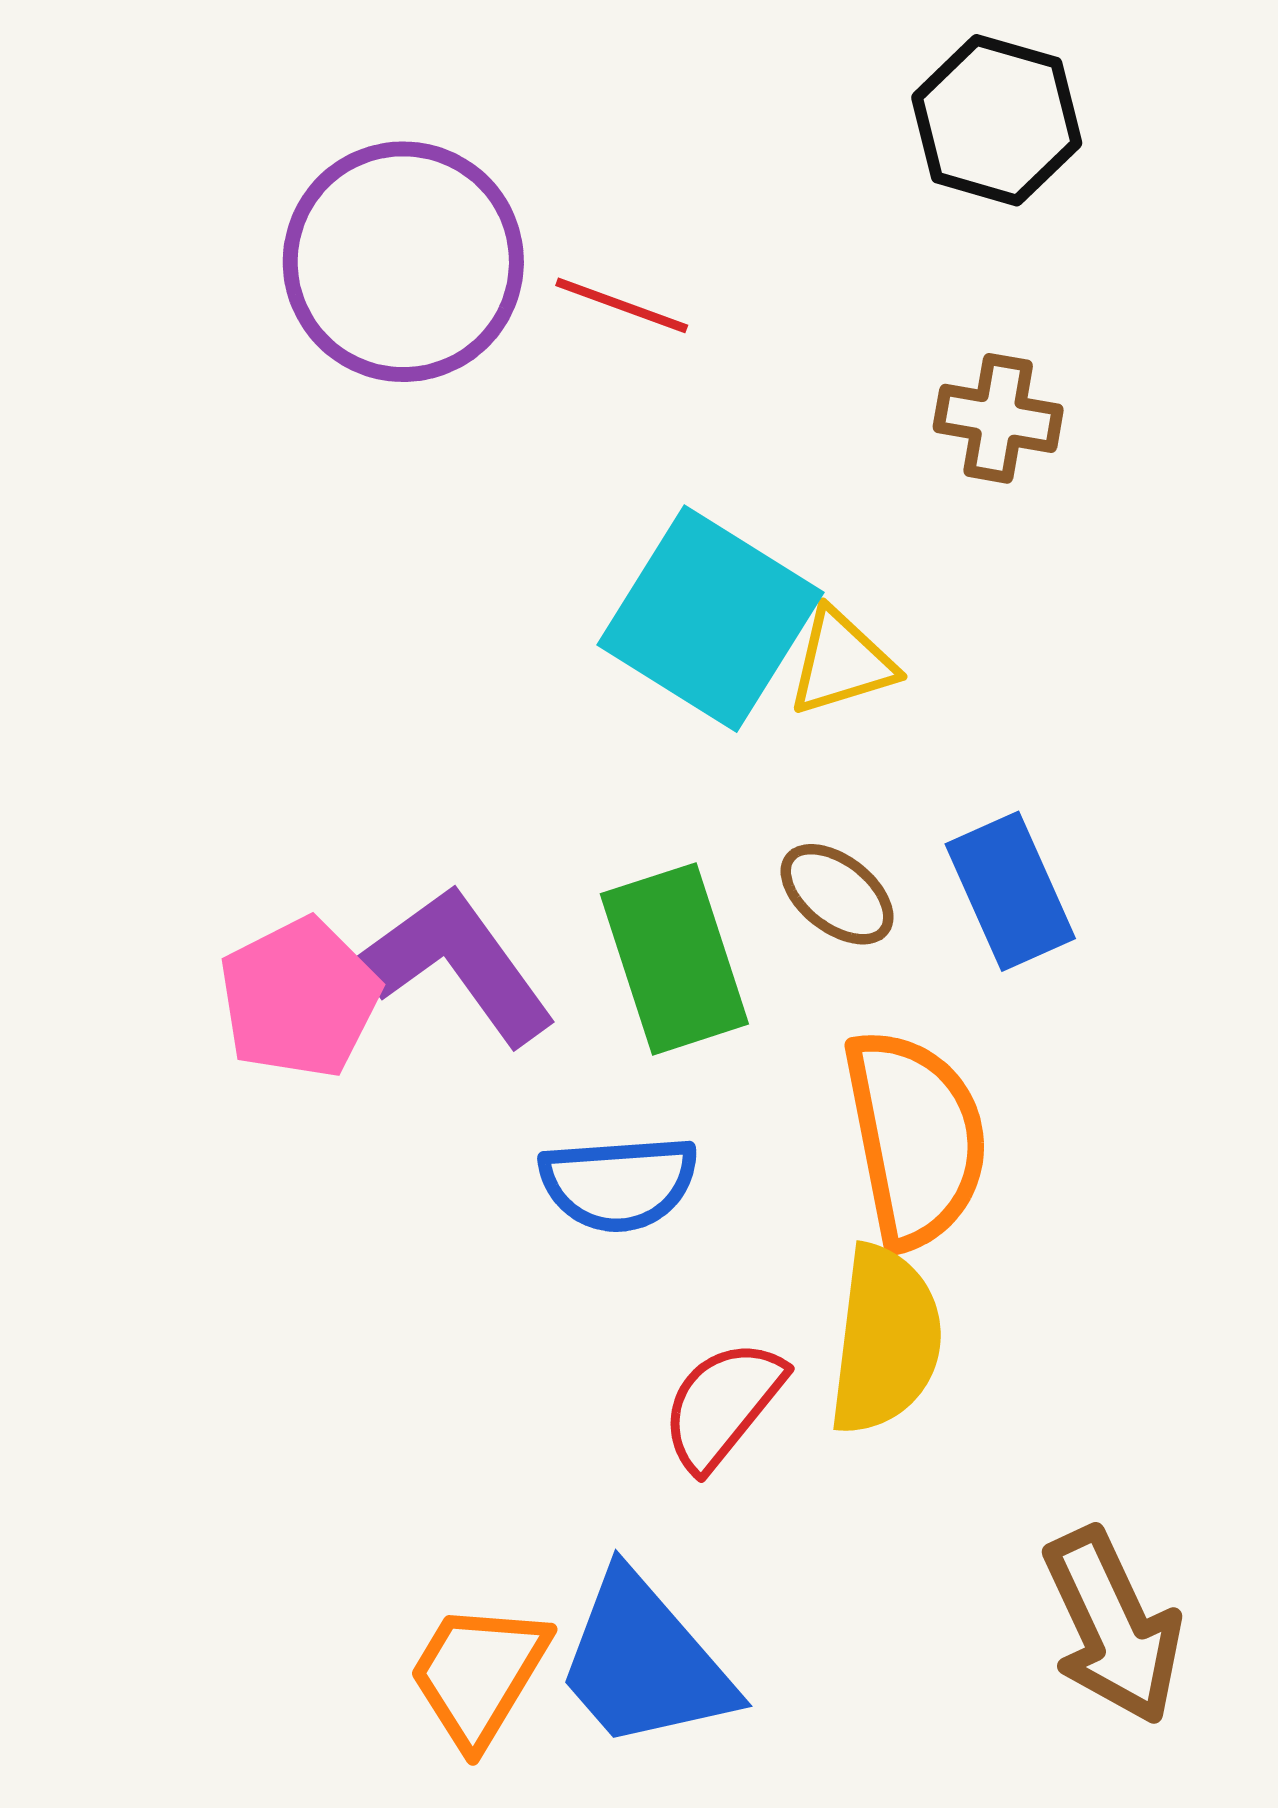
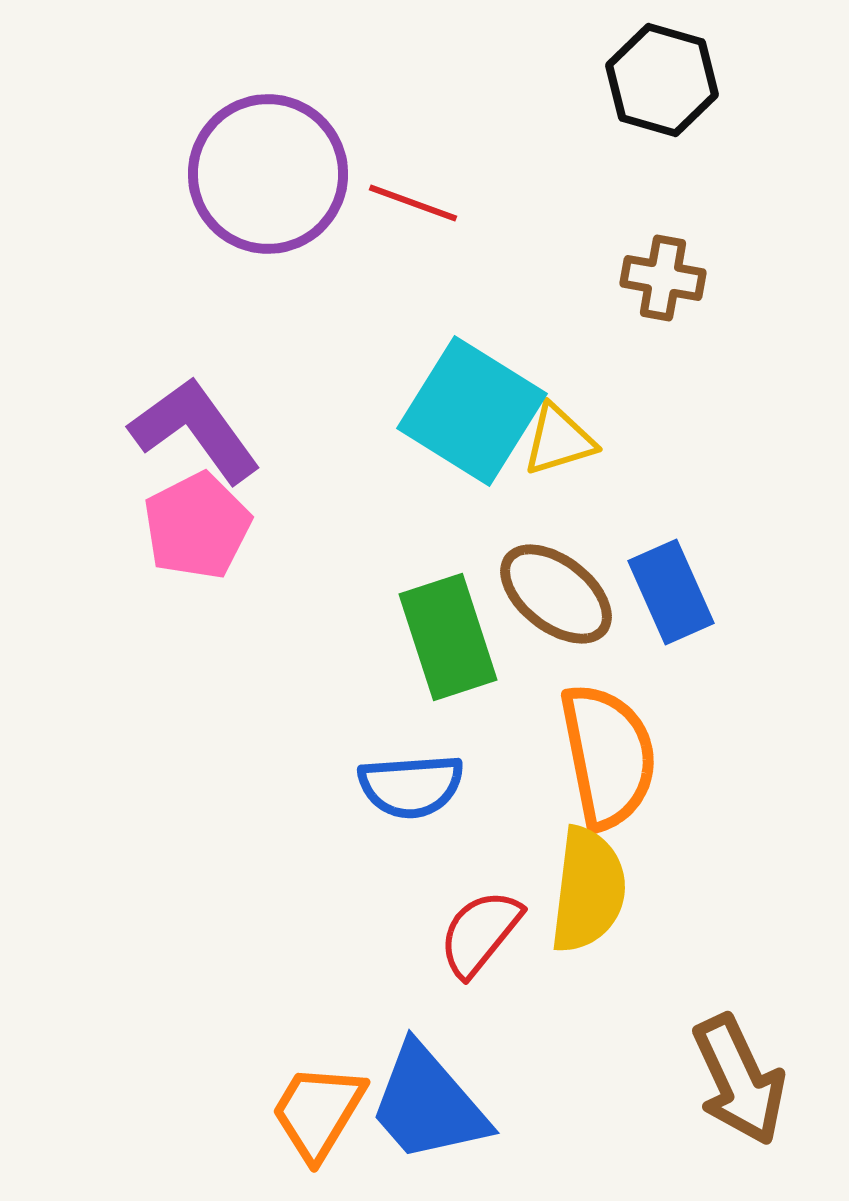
brown ellipse: (837, 894) -> (556, 594), size x1.5
purple L-shape: (458, 965) -> (195, 430), moved
pink pentagon: (299, 998) -> (197, 526), moved

